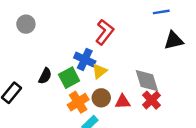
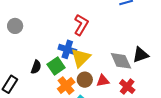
black triangle: (174, 40) -> (141, 55), moved
yellow triangle: (99, 71) -> (81, 58), size x1.5
red cross: (151, 100) -> (127, 87), moved

